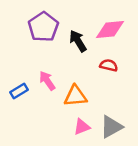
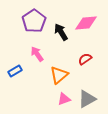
red semicircle: (109, 65) -> (85, 59), moved, turned -48
pink arrow: (47, 81) -> (37, 54), moved
orange triangle: (75, 96) -> (59, 75), turned -36

